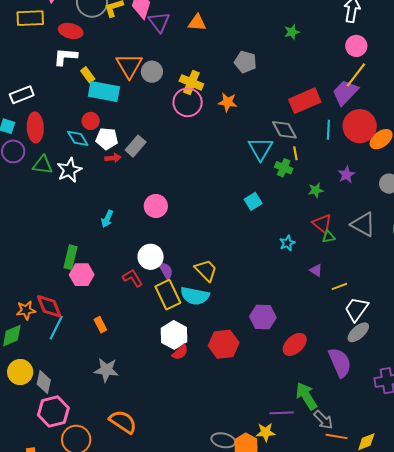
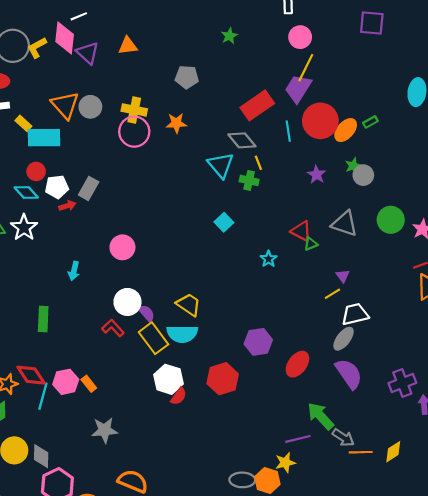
green star: (316, 190) -> (353, 166), moved
purple triangle: (316, 270) -> (343, 276), moved, turned 32
pink hexagon: (82, 275) -> (66, 382), moved
white trapezoid: (356, 309) -> (355, 314), turned 52
gray ellipse: (358, 332) -> (344, 339), moved

